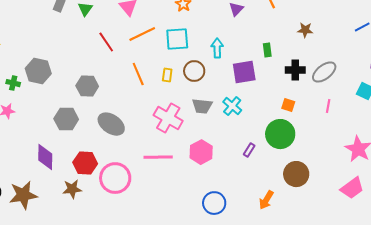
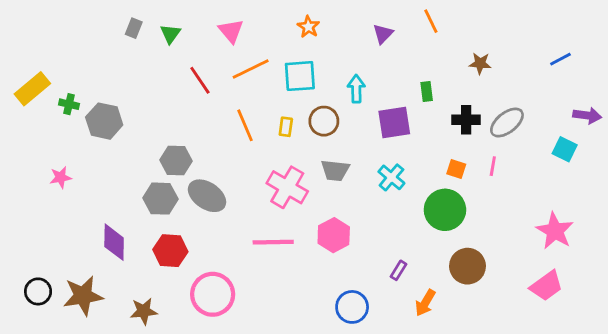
green cross: (13, 83) -> (69, 104), moved
gray hexagon: (87, 86) -> (176, 161), moved
cyan cross: (232, 106) -> (391, 177), moved
pink line: (328, 106) -> (493, 166), moved
gray hexagon: (66, 119) -> (161, 199), moved
purple rectangle: (249, 150) -> (398, 270), moved
pink circle: (115, 178) -> (213, 294), moved
brown star: (72, 189) -> (144, 311), moved

